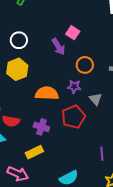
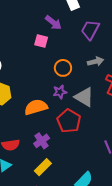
purple arrow: (58, 47) -> (53, 23), moved
gray triangle: (96, 99) -> (84, 97), size x1.5
purple cross: (41, 127) -> (42, 141), turned -35

